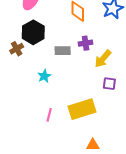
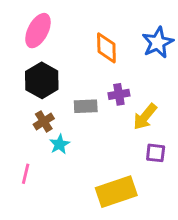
brown cross: (17, 49) -> (44, 121), moved
pink line: (49, 115) -> (26, 174), moved

